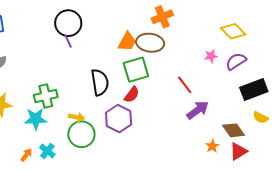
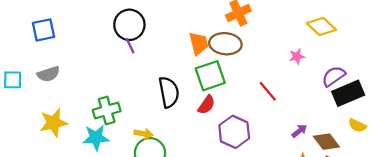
orange trapezoid: (127, 42) -> (199, 43), turned -40
purple semicircle: (236, 61) -> (334, 76), moved
purple arrow: (198, 110) -> (299, 131), moved, size x0.6
purple hexagon: (119, 118) -> (234, 132), moved

